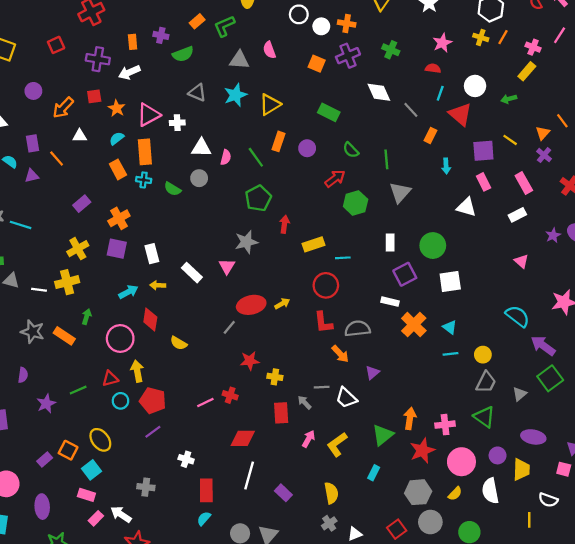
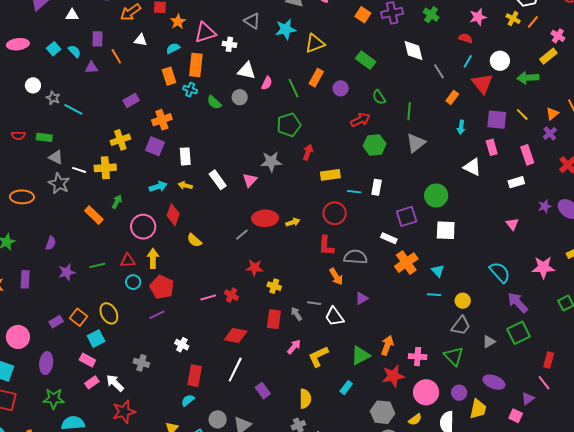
green arrow: (509, 99) -> (528, 78), size x1.5
white rectangle: (390, 243) -> (377, 187), moved
gray star: (33, 332) -> (59, 184), moved

